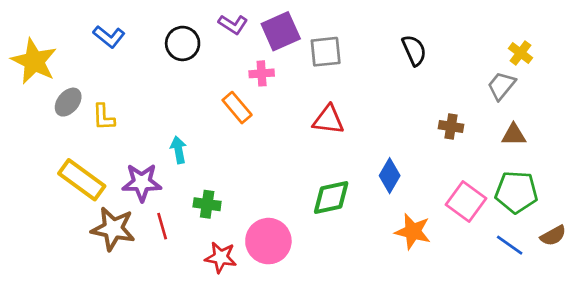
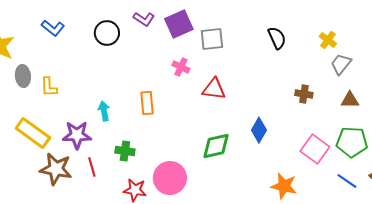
yellow cross: (520, 53) -> (328, 40), moved
pink cross: (262, 73) -> (181, 67), moved, turned 30
gray ellipse: (68, 102) -> (23, 76), turned -45
orange rectangle: (237, 108) -> (147, 103), moved, turned 35
orange star: (413, 231) -> (284, 186), moved

